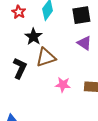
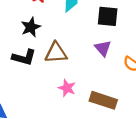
black star: (33, 37) -> (31, 27), moved
black L-shape: (20, 68) -> (24, 57), turned 65

